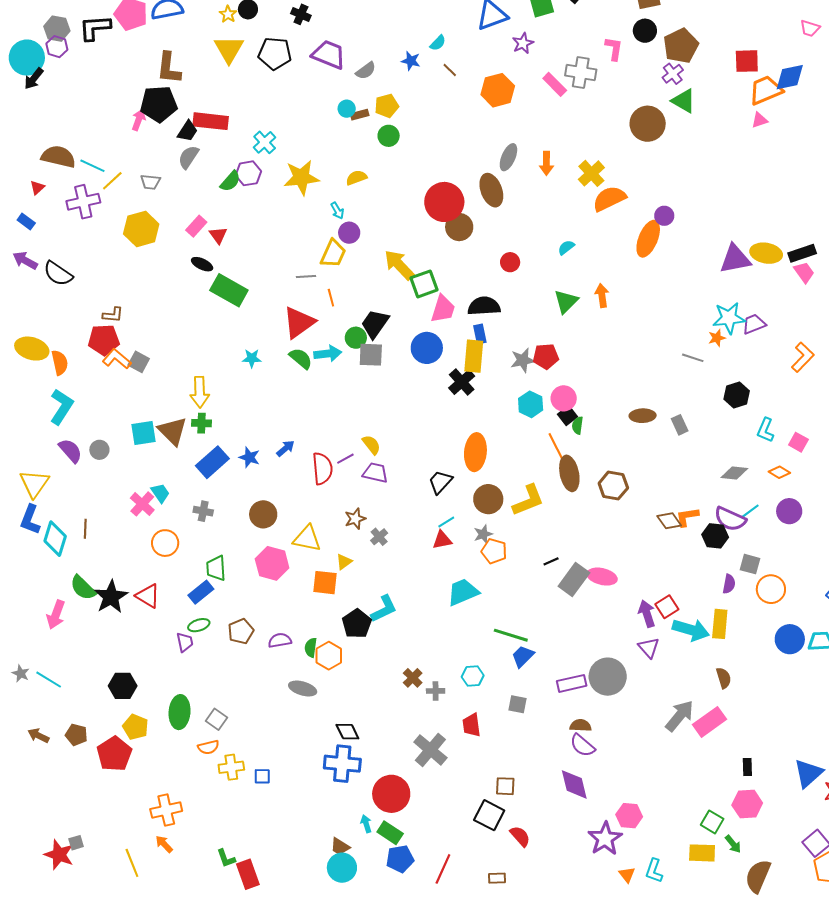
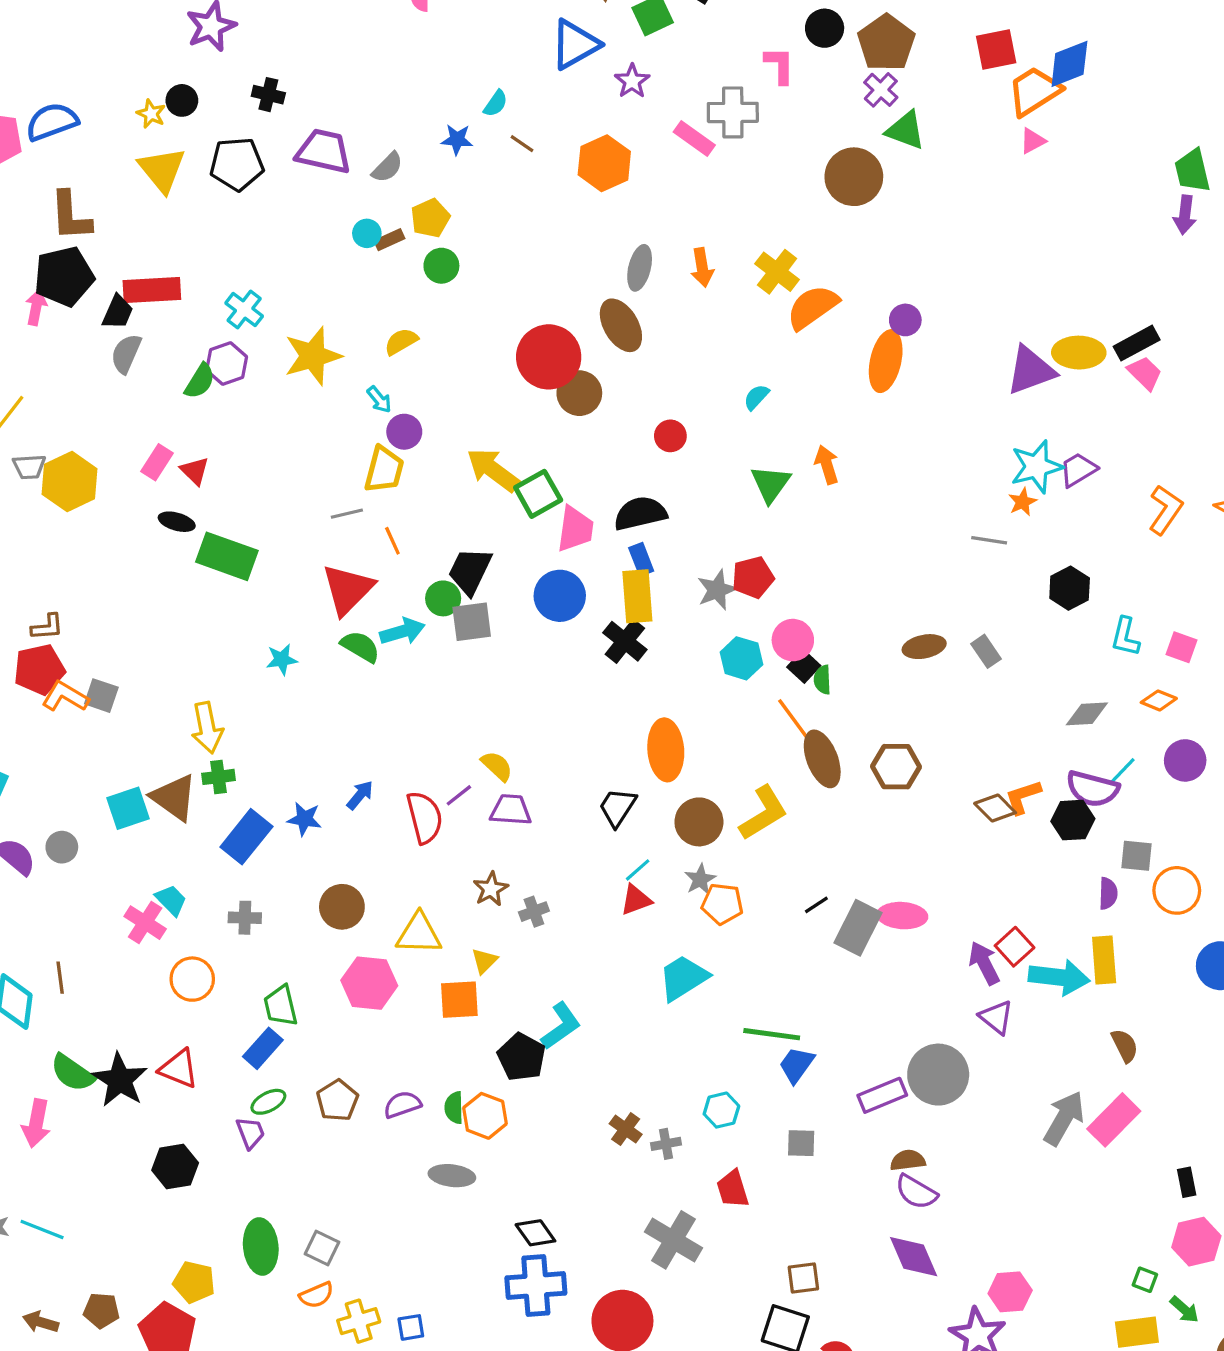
gray trapezoid: (150, 182) -> (29, 467), moved
gray cross: (379, 537) -> (534, 912), turned 30
black hexagon: (123, 686) -> (175, 1167), moved
green square: (712, 822) -> (1145, 1280), size x0.7

